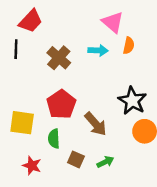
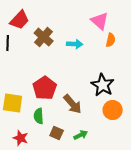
pink triangle: (113, 22) -> (100, 21), moved
orange semicircle: (129, 46) -> (111, 40), moved
brown cross: (59, 58) -> (44, 37), moved

